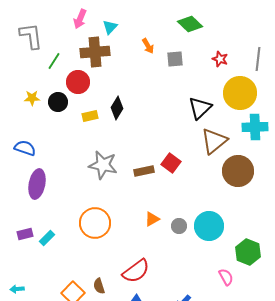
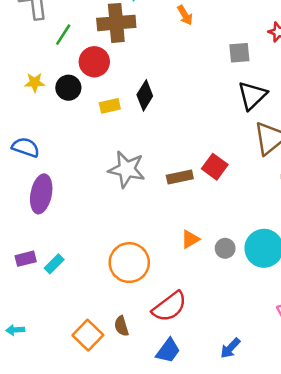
gray square: (175, 59) -> (239, 53), moved
orange circle: (95, 223) -> (129, 263), moved

